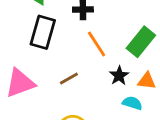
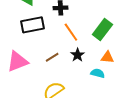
black rectangle: (43, 32) -> (32, 25), turned 65
black star: (119, 76) -> (78, 55), moved

